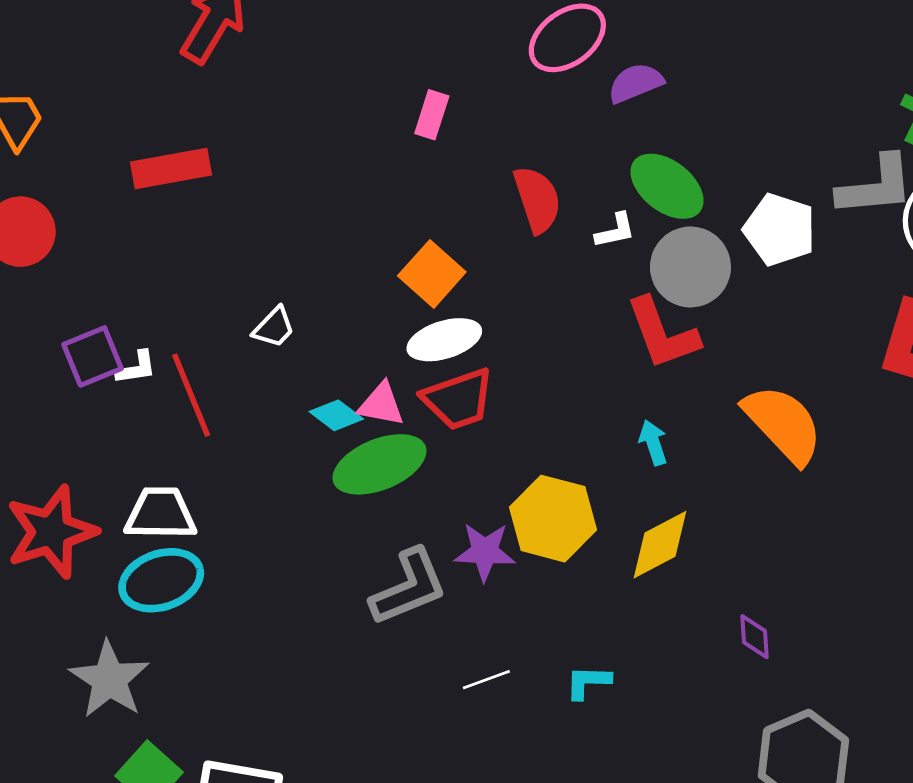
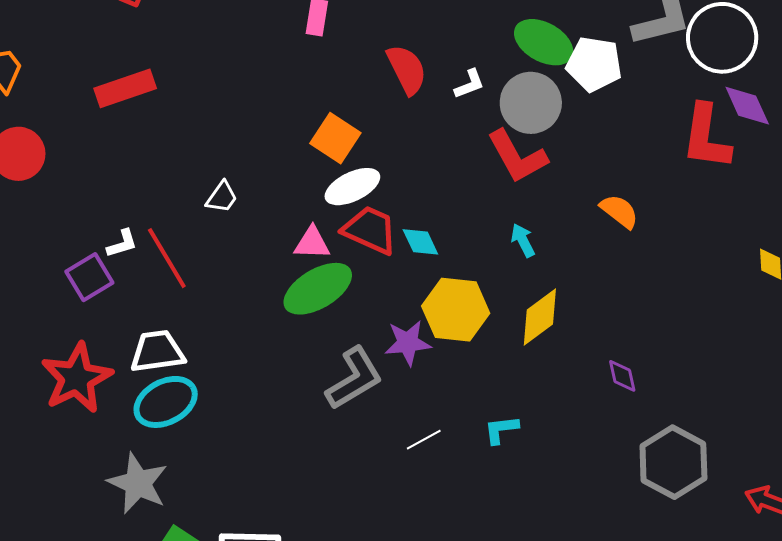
green ellipse: (667, 186) -> (544, 42), moved
purple square: (93, 356) -> (89, 277), moved
red trapezoid: (458, 399) -> (370, 230), turned -128
cyan diamond: (336, 415) -> (420, 242), moved, turned 36
orange semicircle: (783, 424) -> (619, 211), size x0.6

